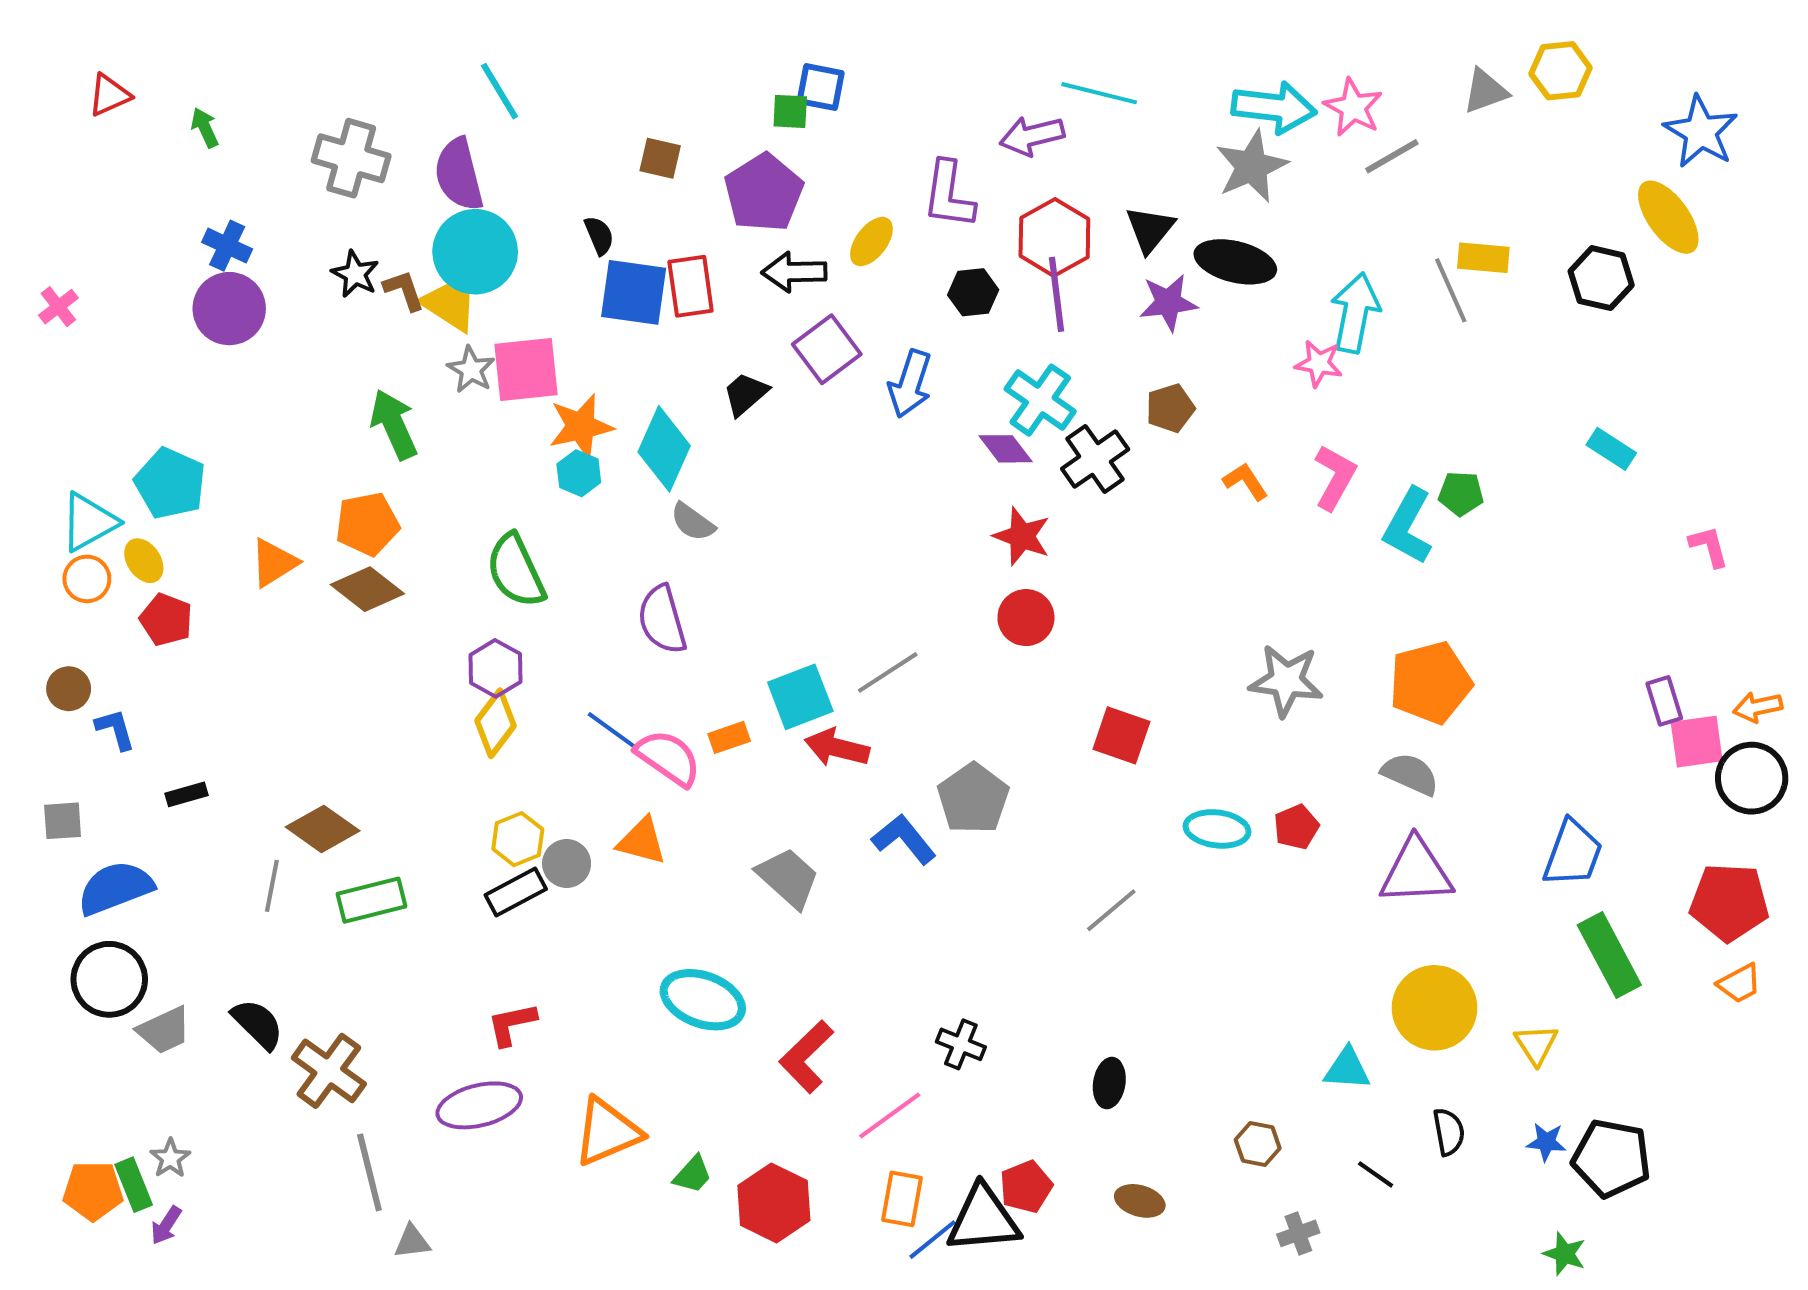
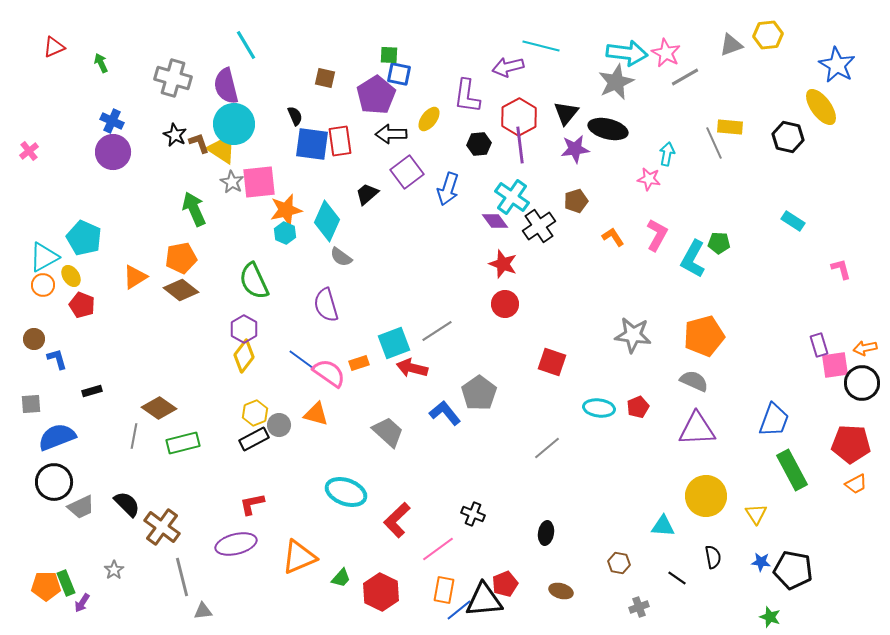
blue square: (821, 87) -> (399, 74), moved
cyan arrow: (1355, 313) -> (667, 154), size x0.6
gray star: (170, 1158) -> (114, 570), moved

